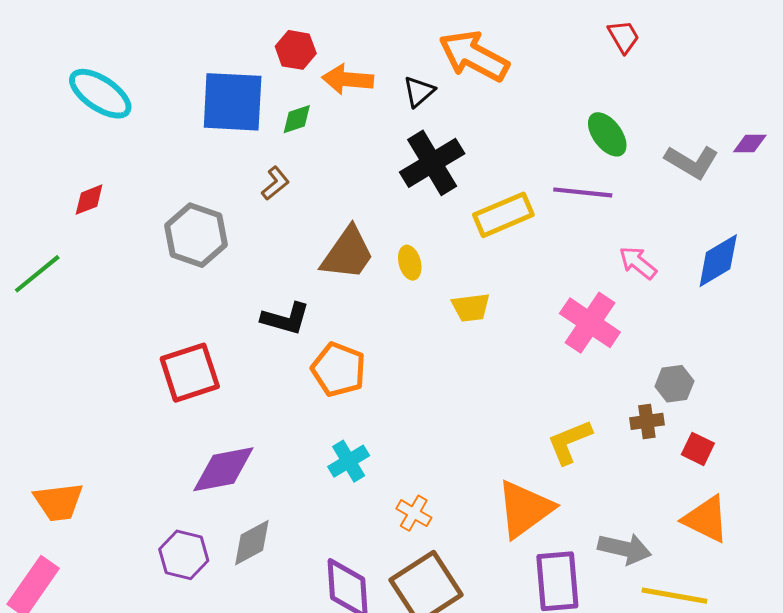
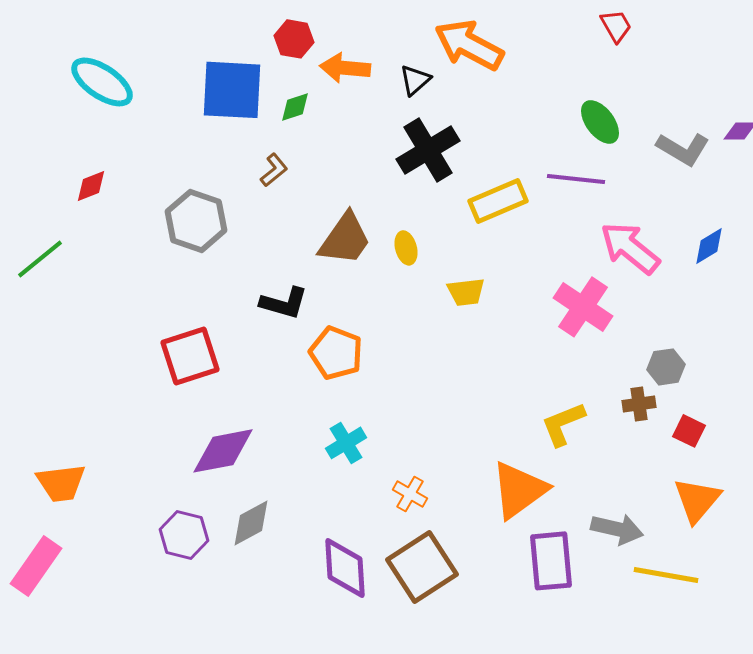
blue diamond: (718, 261) -> (709, 246), size x0.7
pink arrow: (638, 263) -> (630, 248), size x1.6
orange triangle: (706, 519) -> (697, 500), turned 44

